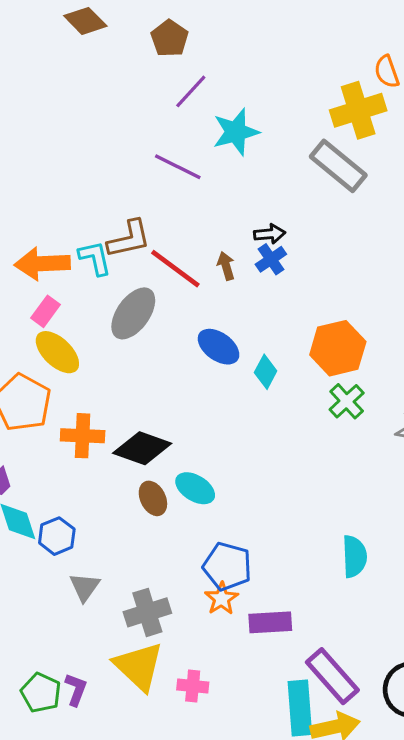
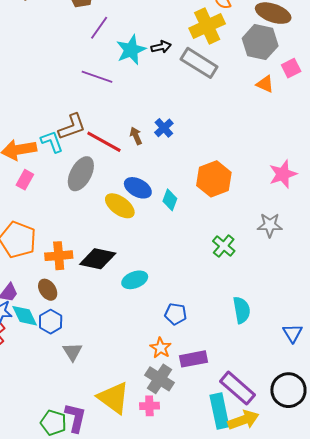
black arrow: (270, 234) -> (161, 47), moved
yellow ellipse: (57, 352) -> (120, 206), moved
green cross: (347, 401) -> (224, 246), moved
cyan ellipse: (195, 488) -> (135, 280), turned -45
brown ellipse: (153, 498) -> (48, 290), moved
blue pentagon: (227, 566) -> (176, 314), moved, size x0.7
gray cross: (147, 612) -> (160, 379), moved, turned -32
purple L-shape: (76, 690) -> (75, 418), size x1.4

